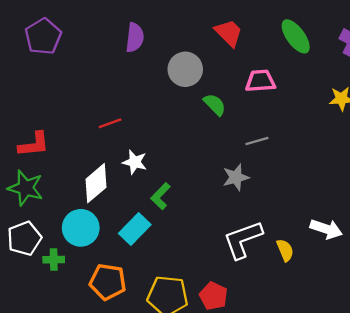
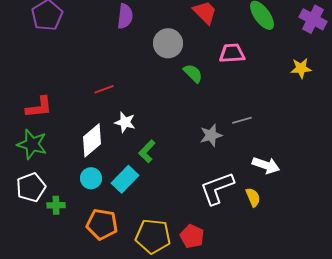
gray line: (257, 141) -> (242, 120), moved
cyan circle: (81, 228) -> (91, 178), moved, size x0.7
white arrow: (326, 229) -> (266, 165), moved

